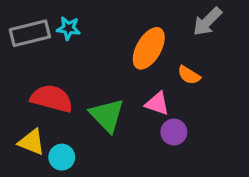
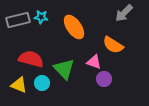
orange ellipse: (149, 48) -> (74, 27), moved, turned -65
orange semicircle: (189, 75) -> (113, 45), size x1.5
cyan circle: (62, 157) -> (42, 83), moved

